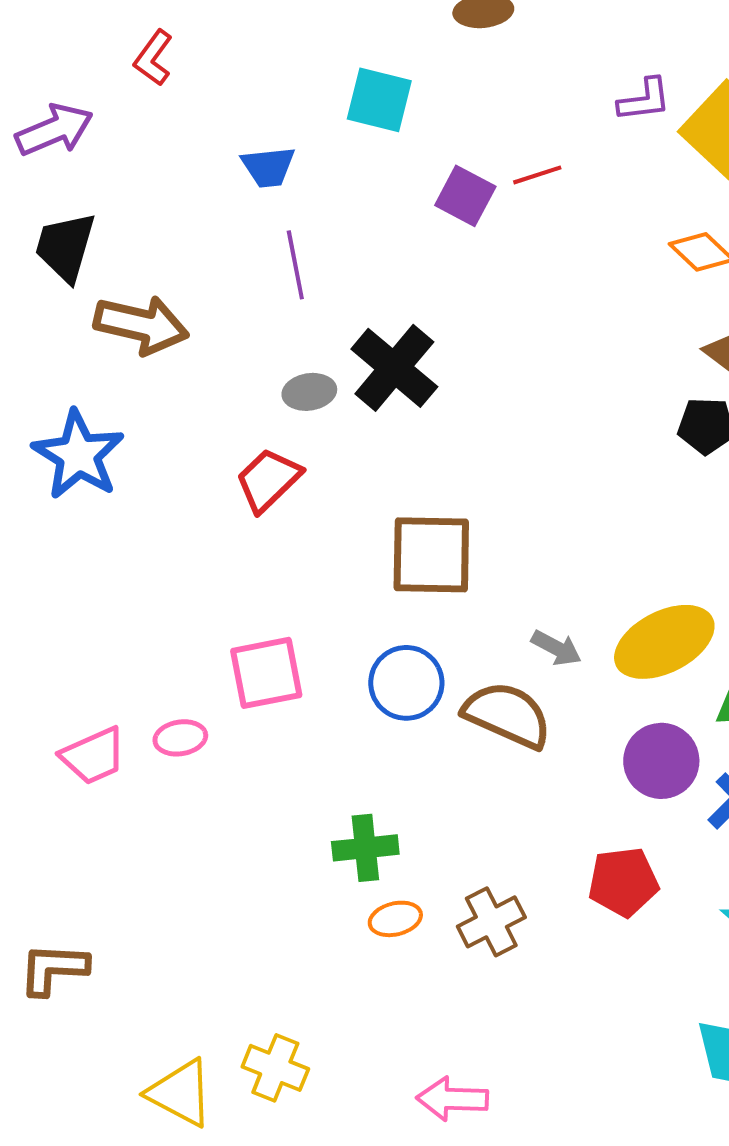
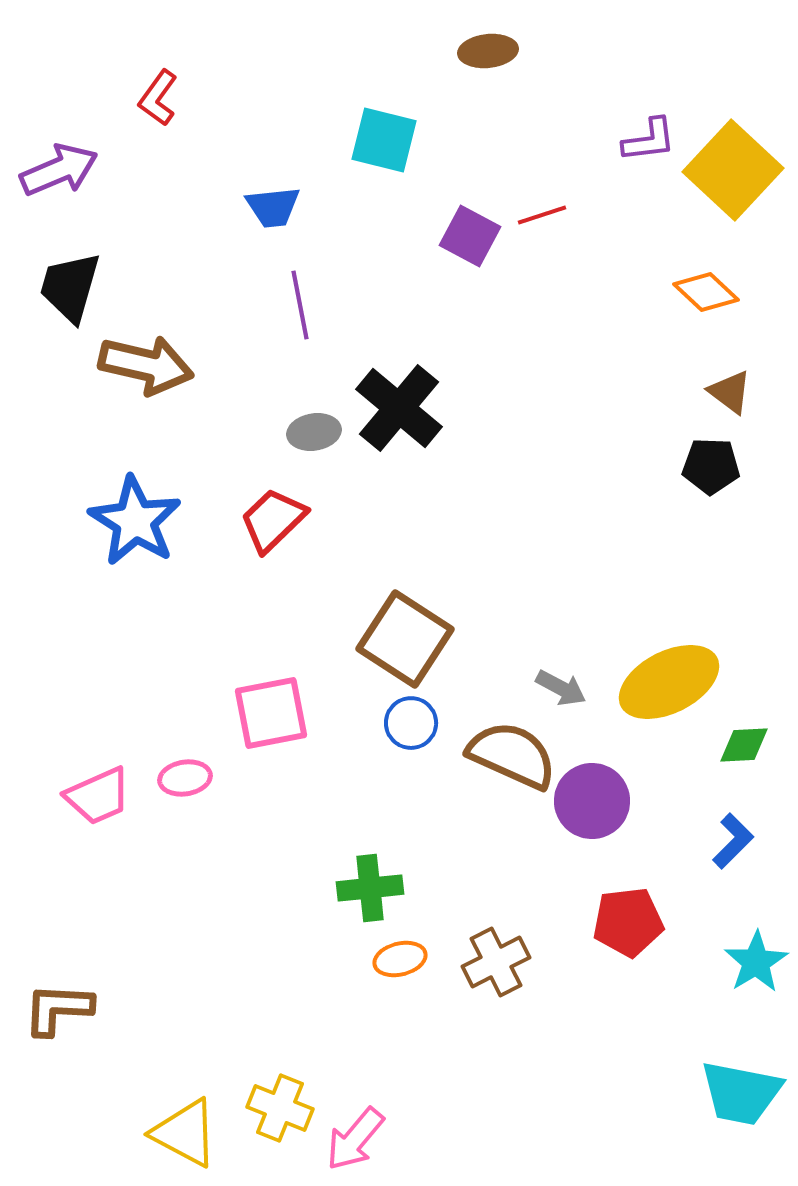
blue star: (78, 455) -> (135, 521), moved
brown square: (431, 555) -> (405, 639), moved, turned 32
blue circle: (406, 683) -> (411, 723), size x0.7
purple circle: (661, 761) -> (592, 801), moved
pink arrow: (452, 1099) -> (355, 1139), moved, turned -52

